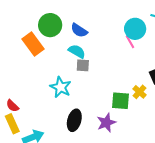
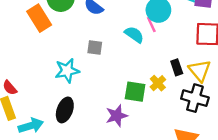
cyan semicircle: (77, 51) -> (134, 35), moved
cyan star: (61, 87) -> (67, 71), turned 30
black ellipse: (74, 120) -> (65, 110), moved

